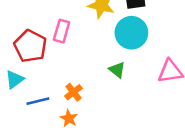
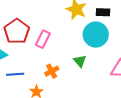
pink rectangle: (62, 31) -> (43, 39), moved
orange cross: (73, 92) -> (52, 71), moved

